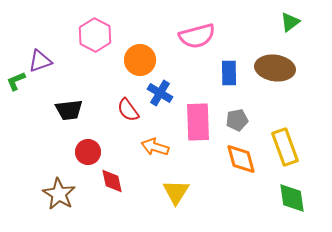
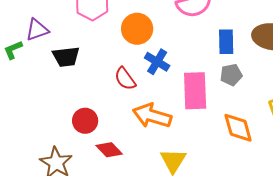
black trapezoid: (69, 110) -> (66, 57), moved
gray pentagon: (237, 120) -> (231, 75), moved
orange arrow: (155, 147) -> (152, 116), size x1.4
red diamond: (112, 181) -> (109, 150), turned -32

